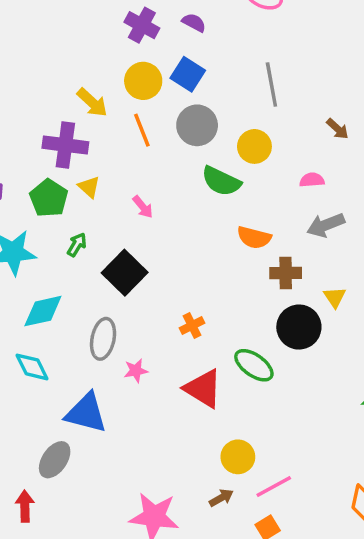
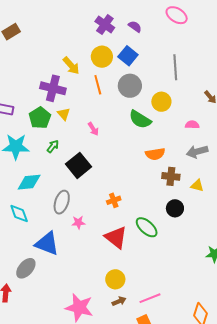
orange semicircle: (254, 238) -> (155, 154), turned -30
yellow triangle: (335, 297) -> (197, 186), moved, turned -48
black circle: (299, 327) -> (175, 208), size x0.7
yellow circle: (238, 457) -> (115, 279), moved

